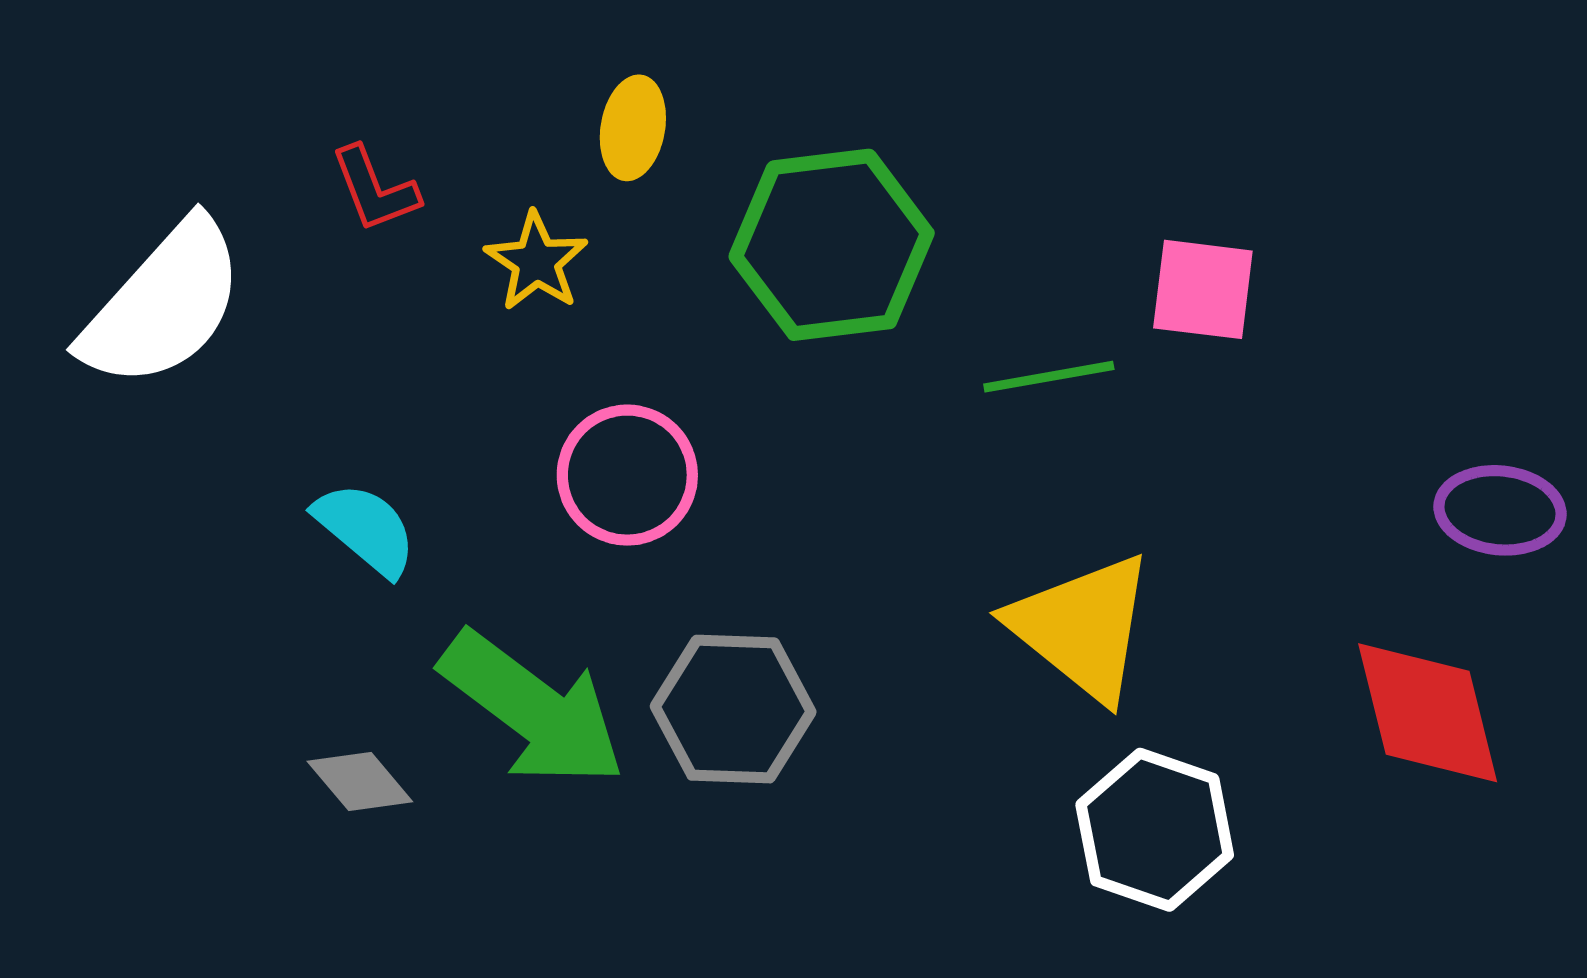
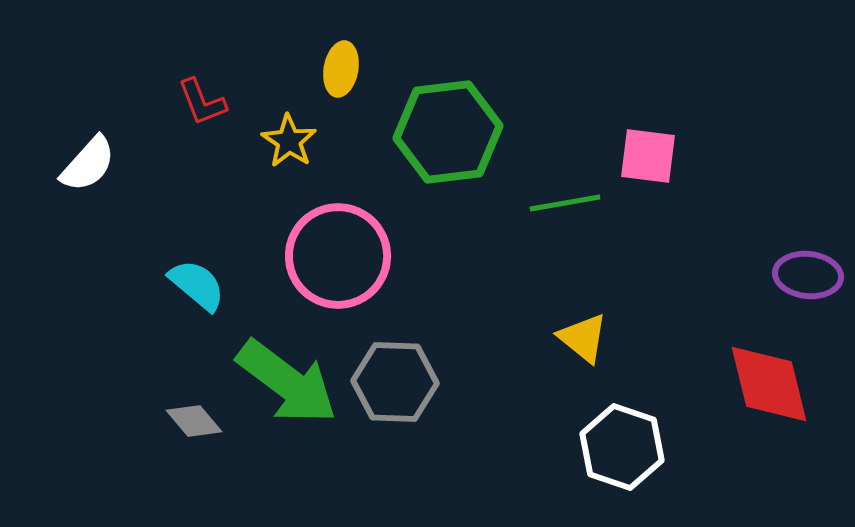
white semicircle: (163, 304) -> (88, 164), size x0.6
pink circle: (627, 475) -> (338, 256), size x1.4
yellow triangle: (1082, 627) -> (583, 338), size x0.6

